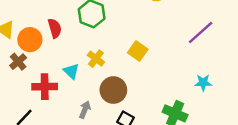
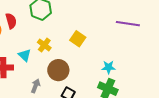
purple line: (201, 32) -> (128, 24), turned 50
cyan star: (203, 83) -> (109, 67), moved

